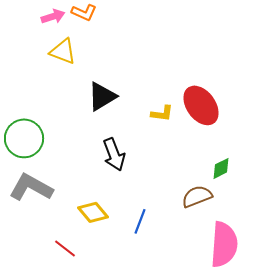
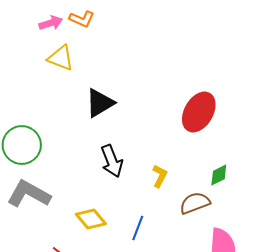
red ellipse: (201, 105) -> (199, 112), turned 66
yellow L-shape: (162, 113) -> (160, 176), moved, turned -70

